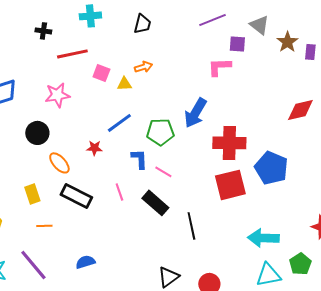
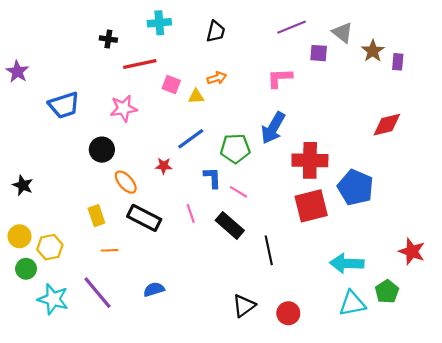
pink L-shape: (219, 67) -> (280, 78), moved

